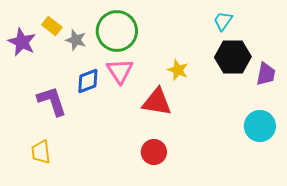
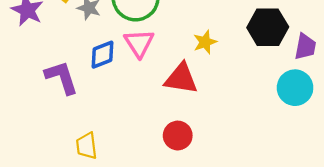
yellow star: (178, 70) -> (205, 42), turned 30
cyan circle: (260, 126) -> (295, 88), moved
yellow trapezoid: (41, 152) -> (87, 146), moved

